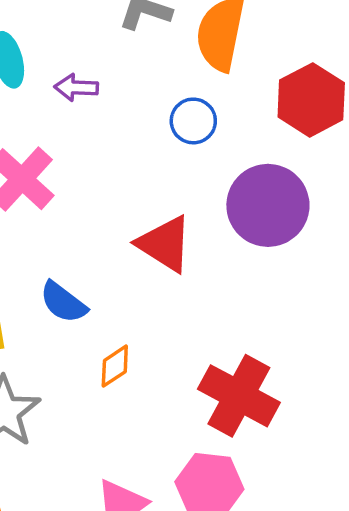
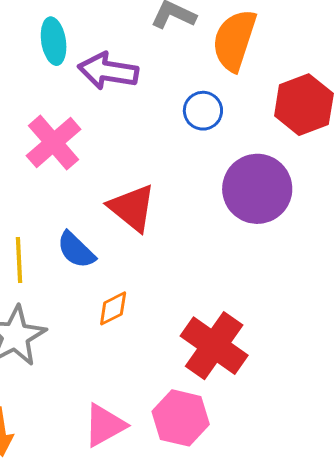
purple arrow: (76, 87) -> (108, 71), size x1.6
red triangle: (165, 244) -> (132, 208), moved

